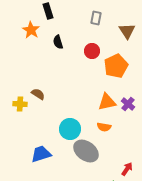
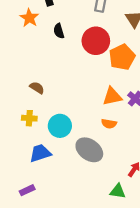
red circle: (92, 51) -> (96, 41), size x1.6
yellow cross: (20, 104) -> (29, 118), moved
cyan circle: (70, 129) -> (60, 126), moved

